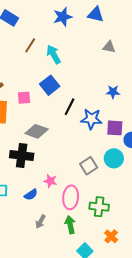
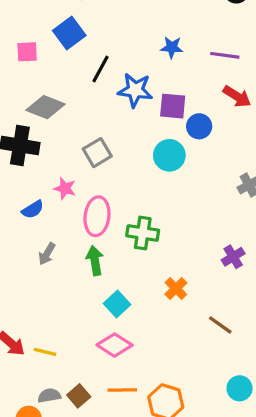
gray square: (89, 166) -> (97, 153), moved
orange cross: (111, 236) -> (176, 288), moved

